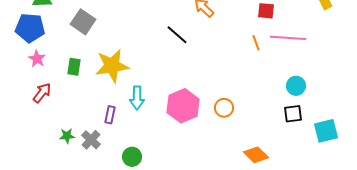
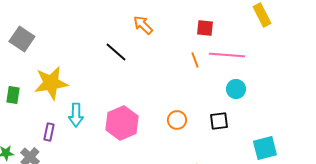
green rectangle: (74, 67) -> (13, 95), moved
cyan circle: (296, 86) -> (236, 89), moved
orange circle: (224, 108) -> (177, 120), moved
black square: (293, 114) -> (219, 121), moved

